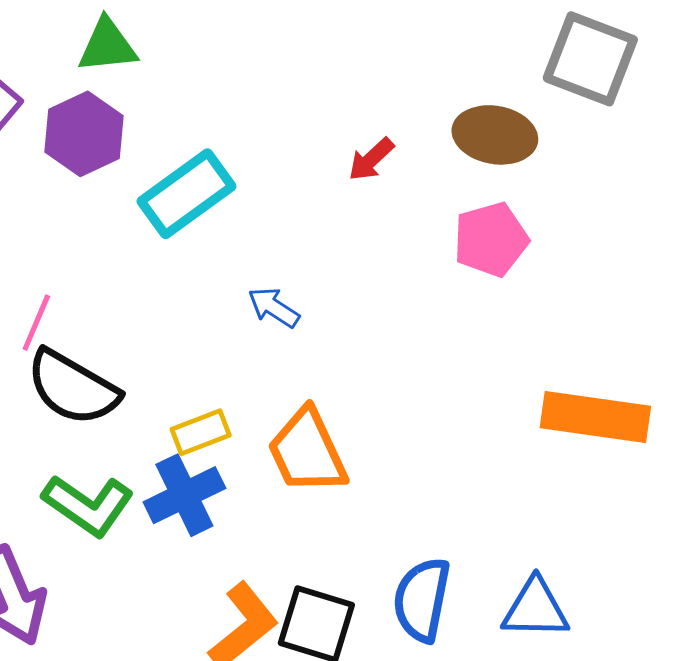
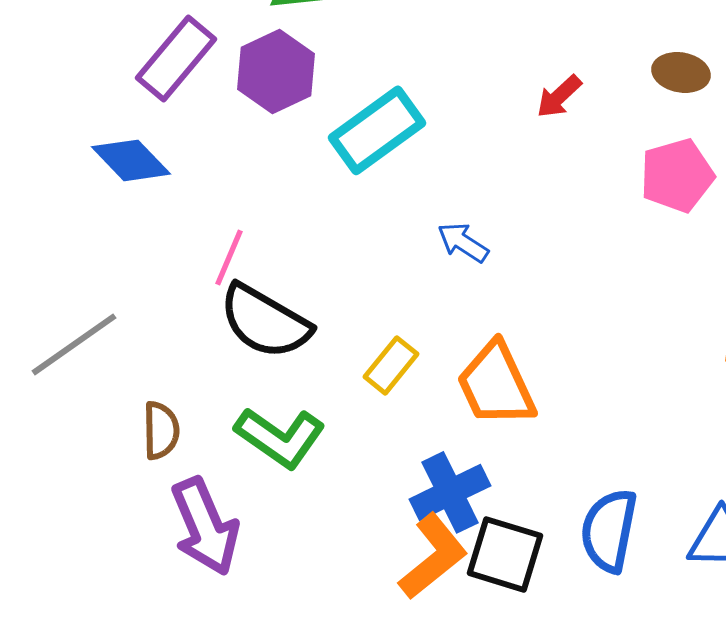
brown ellipse: (495, 135) -> (681, 72), size x0.7
yellow rectangle: (201, 432) -> (391, 365), turned -30
blue cross: (184, 495) -> (450, 492), moved

